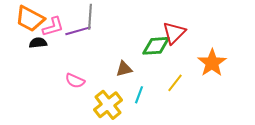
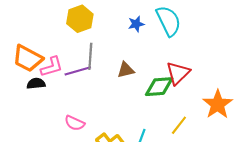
brown triangle: (124, 69) -> (126, 70), moved

